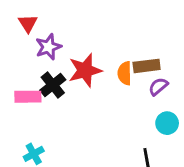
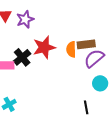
purple star: (48, 47) -> (25, 19), moved
purple semicircle: (158, 86) -> (94, 58), size x1.5

